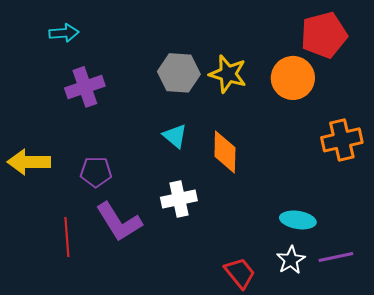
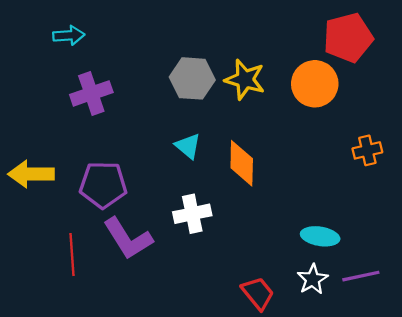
orange cross: (342, 140) -> (367, 150), size x0.7
purple pentagon: (96, 172) -> (103, 185), size x1.4

